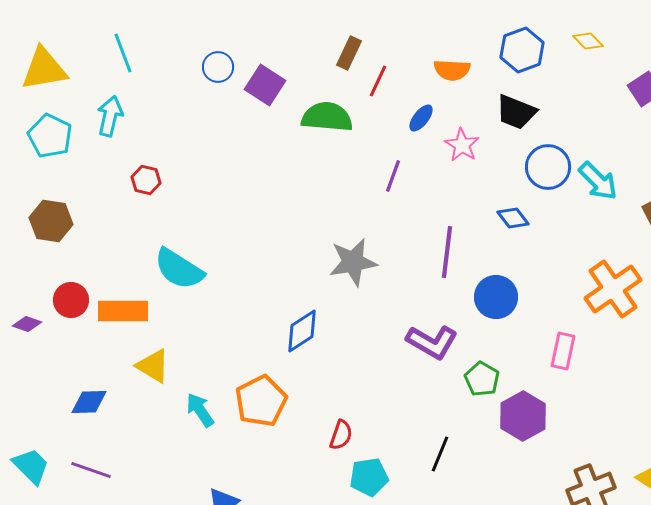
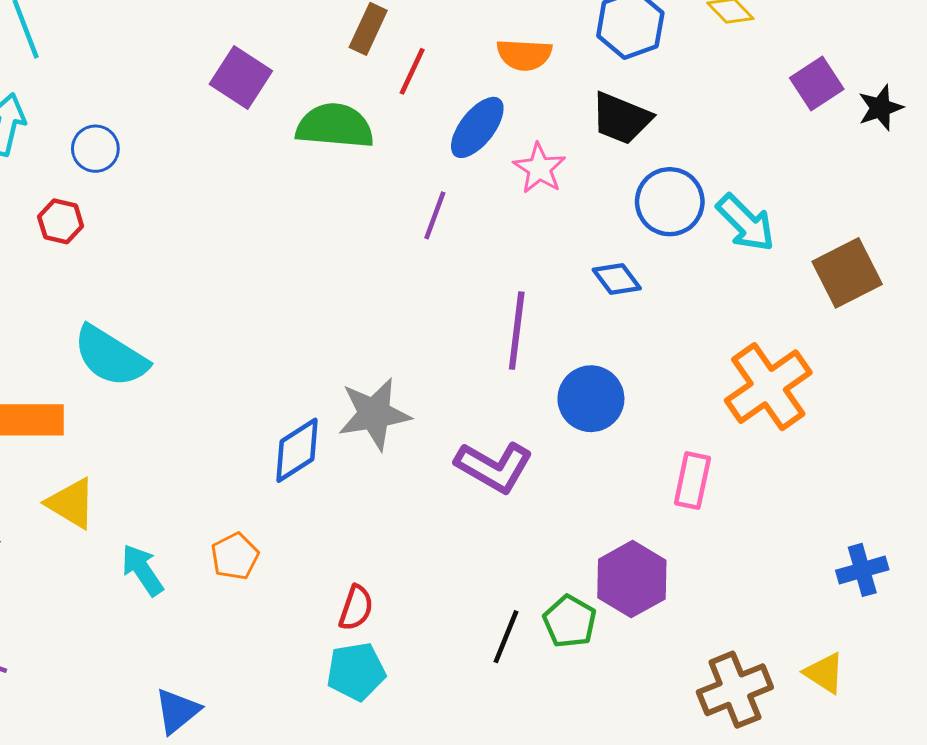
blue circle: (218, 67) -> (95, 149), moved
blue ellipse: (421, 118) -> (477, 127), size x1.5
gray star: (353, 262) -> (374, 414), moved
green pentagon: (482, 379) -> (570, 621), moved
orange pentagon: (261, 401) -> (235, 556), size x0.6
cyan pentagon: (369, 477) -> (356, 672), moved

